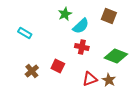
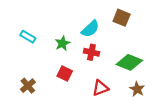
green star: (65, 14) -> (62, 43), moved
brown cross: (32, 71) -> (28, 86), moved
brown star: (109, 80) -> (137, 89), moved

